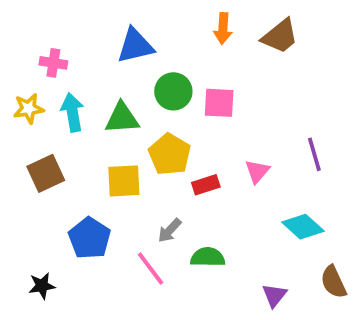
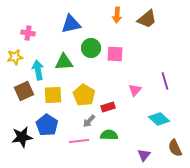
cyan arrow: (72, 112) -> (38, 70), moved
yellow pentagon: (170, 154) -> (84, 95), moved
yellow square: (124, 181) -> (53, 95), moved
red rectangle: (206, 185) -> (108, 107), moved
pink line: (151, 269) -> (79, 141), turned -60
black star: (42, 286) -> (22, 137), moved, size x1.5

